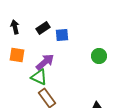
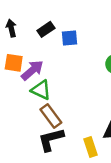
purple arrow: (45, 62) -> (32, 70), moved

